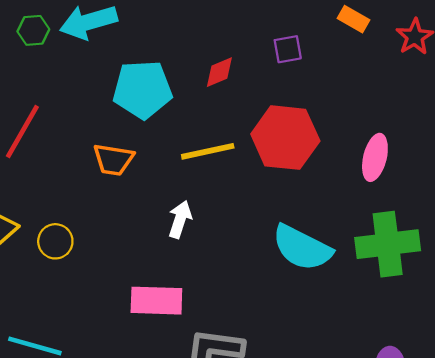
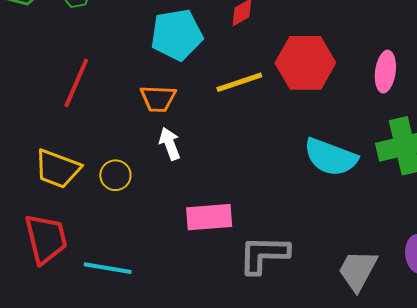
white arrow: (180, 219) -> (170, 144), moved, turned -32

